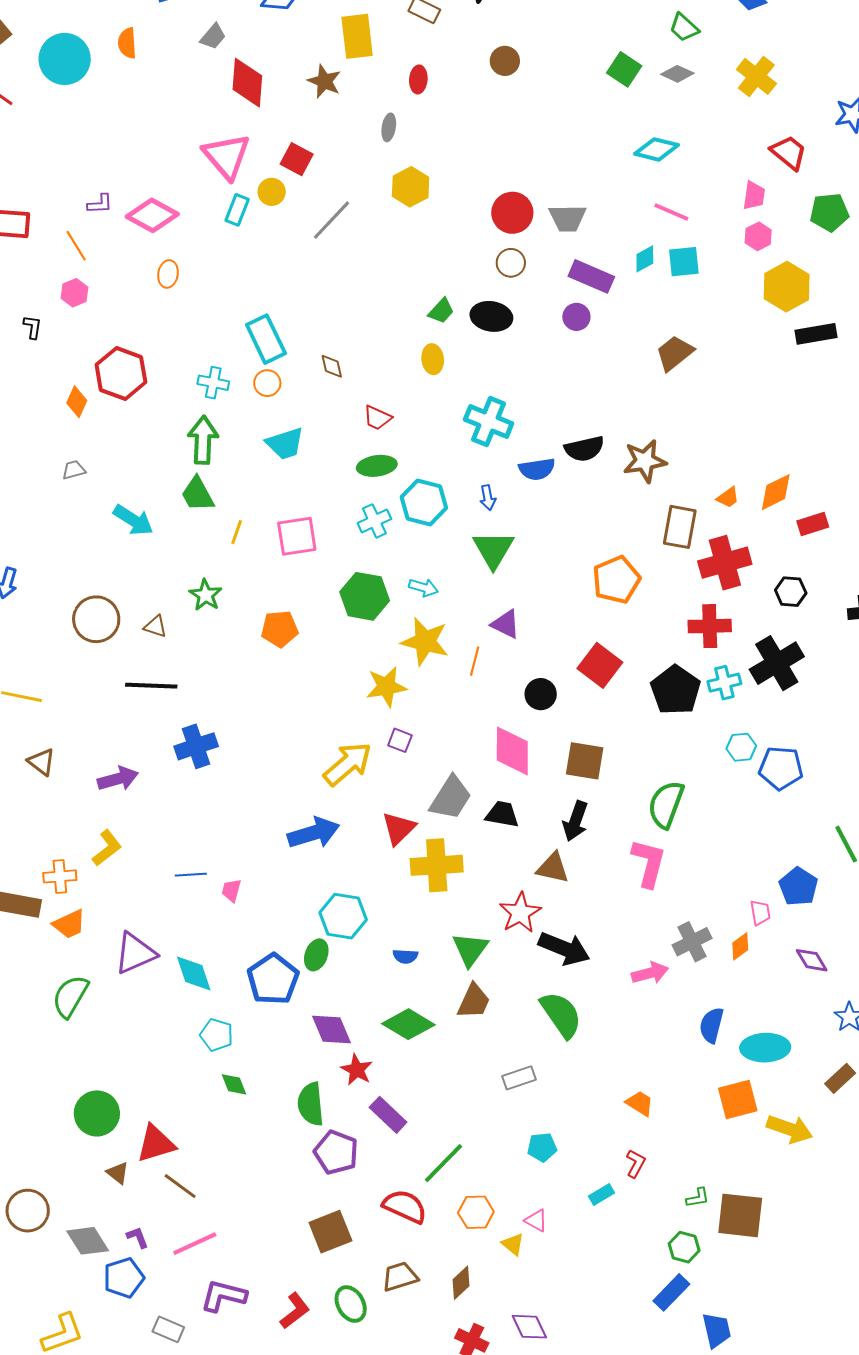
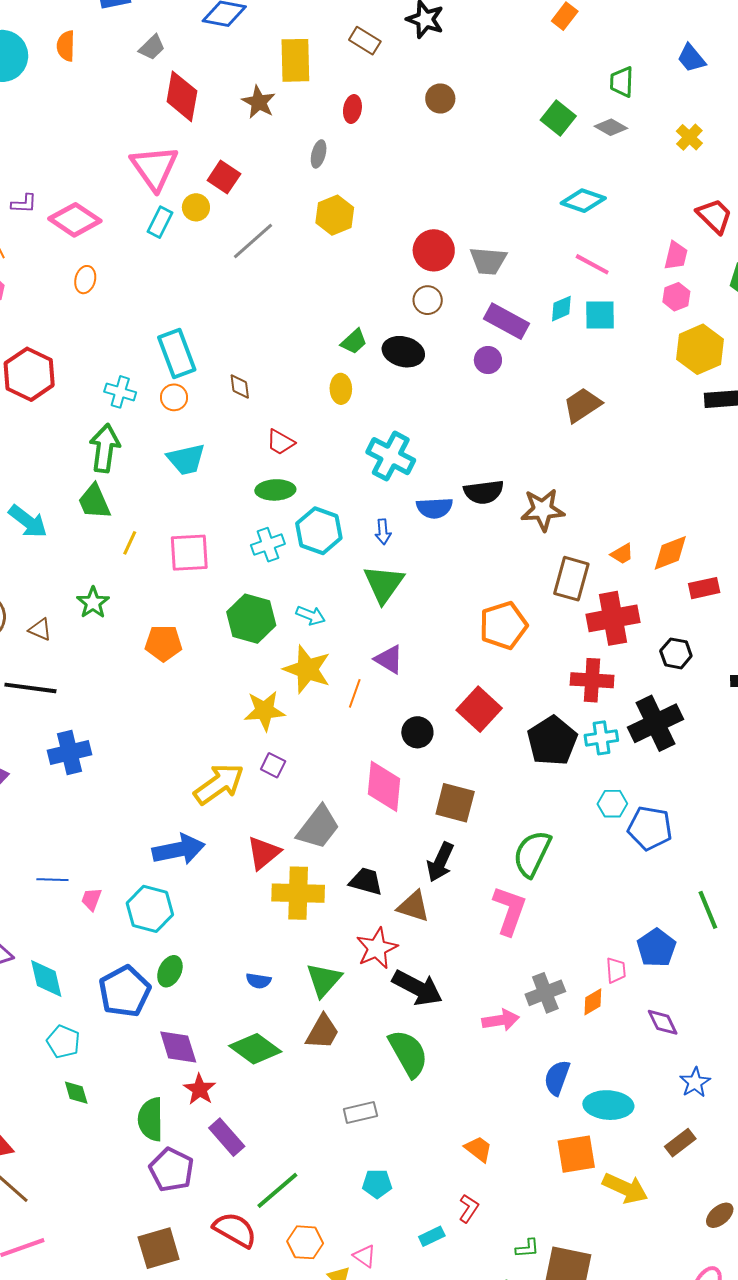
green trapezoid: (684, 28) -> (622, 82), turned 44
yellow cross: (756, 76) -> (689, 137), size x0.7
black trapezoid: (502, 814) -> (366, 881), moved
cyan hexagon: (343, 916) -> (150, 909), moved

